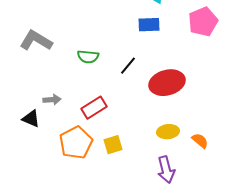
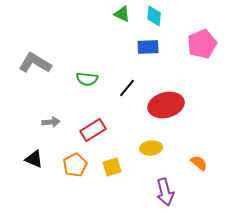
black triangle: (31, 119) -> (34, 159), moved
yellow ellipse: (168, 132) -> (151, 148), moved
orange pentagon: (76, 143) -> (75, 165), size x0.7

